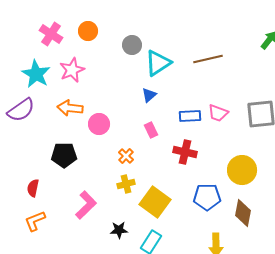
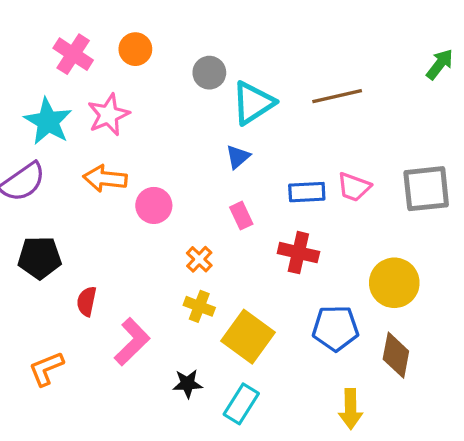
black pentagon: (64, 155) -> (40, 258), moved
yellow cross: (126, 184) -> (199, 306), turned 36
red semicircle: (33, 188) -> (87, 301), moved

